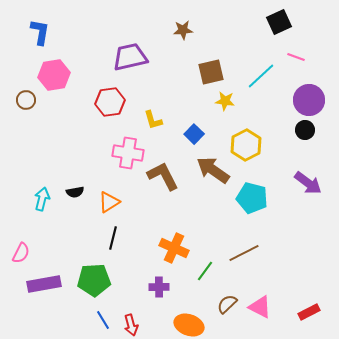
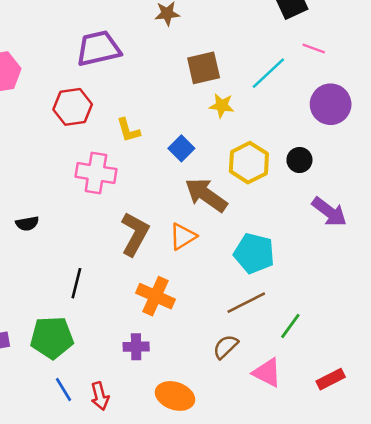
black circle: (305, 130) -> (299, 160), moved
brown L-shape: (163, 176) -> (135, 234), moved, turned 56
cyan pentagon: (252, 198) -> (254, 253), moved
orange triangle: (109, 202) -> (183, 236), moved
green line: (205, 271) -> (290, 326), moved
brown semicircle: (227, 304) -> (226, 347), moved

